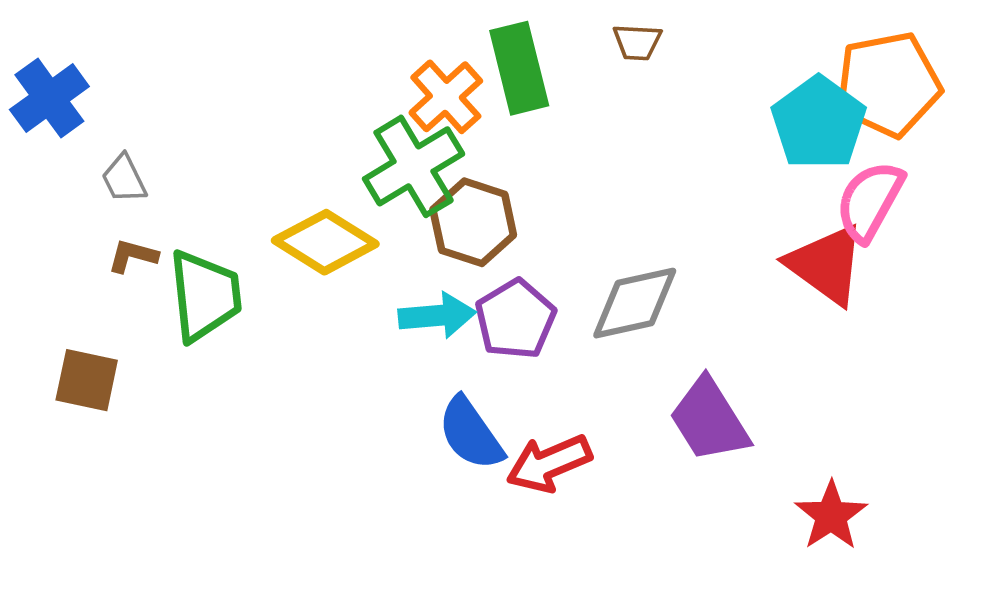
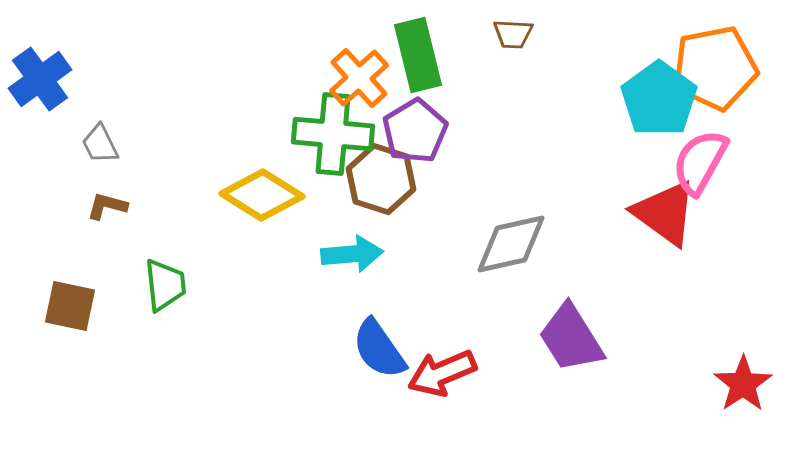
green cross: (414, 166) -> (333, 134), turned 36
green trapezoid: (205, 296) -> (165, 285), moved, size x0.7
purple pentagon: (515, 319) -> (415, 131), moved
red star: (831, 516) -> (743, 384), moved

